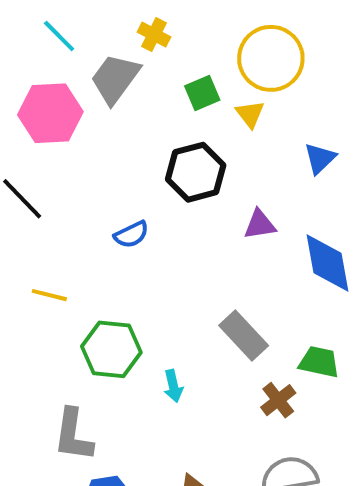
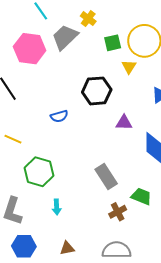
green square: (202, 93) -> (113, 43), moved
cyan arrow: (173, 386) -> (57, 207), moved

